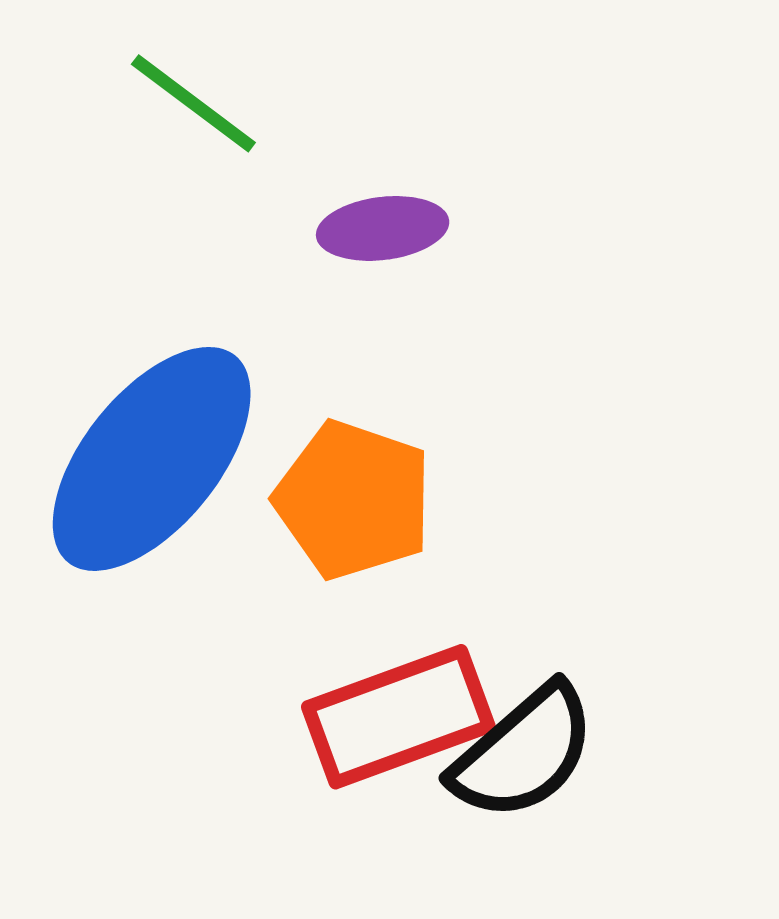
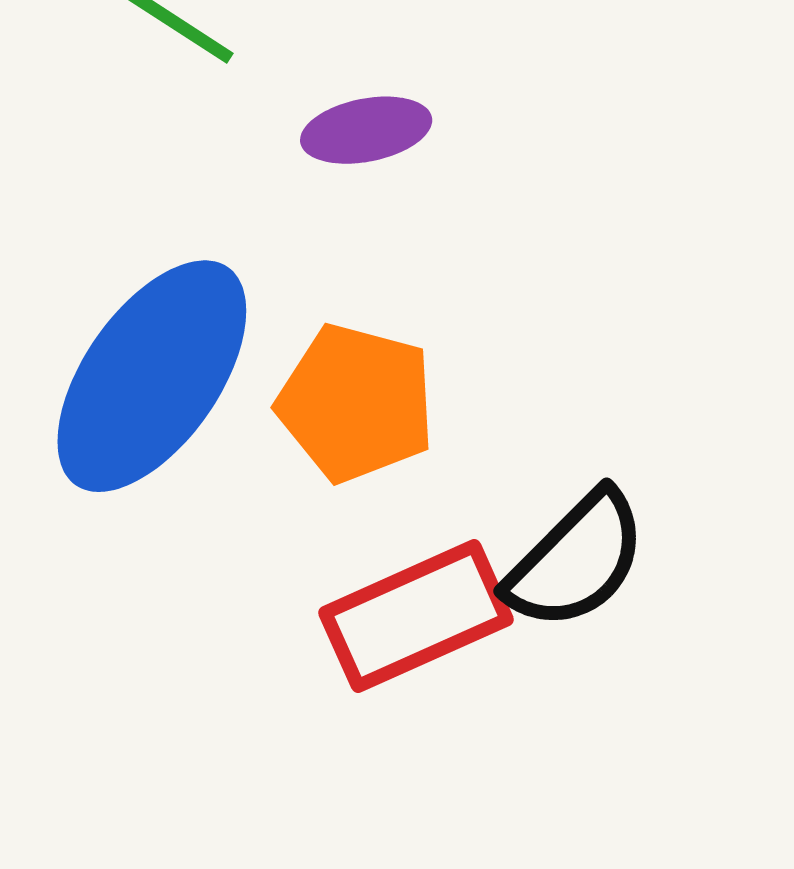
black semicircle: (523, 753) -> (576, 560), moved

